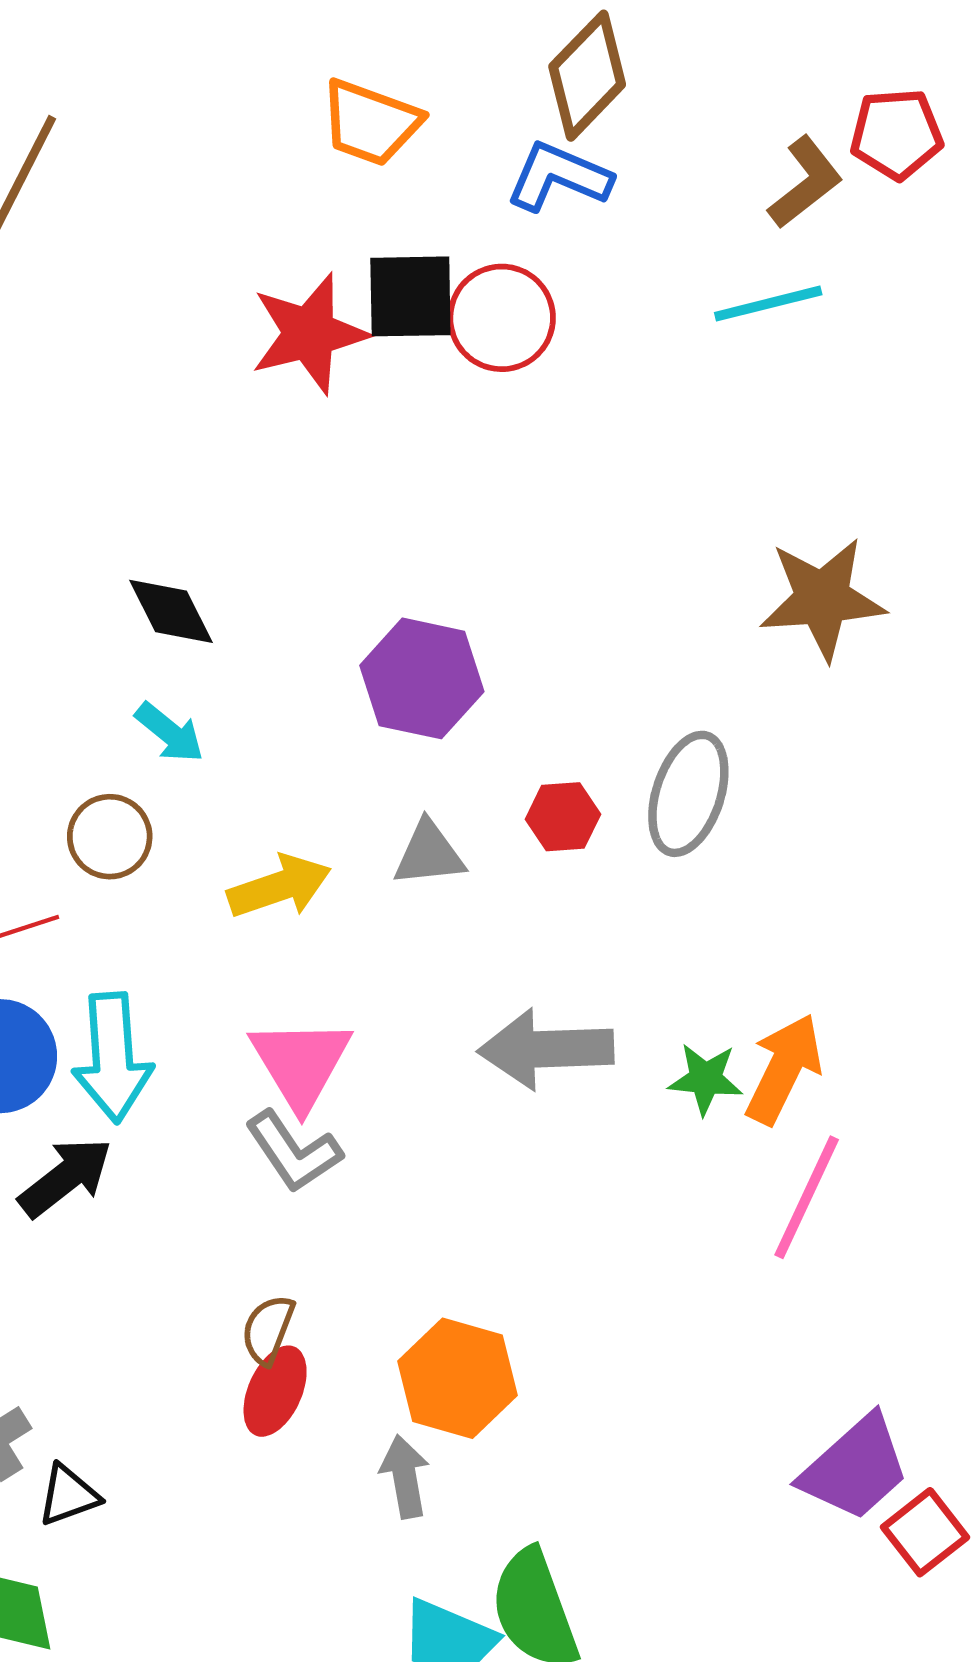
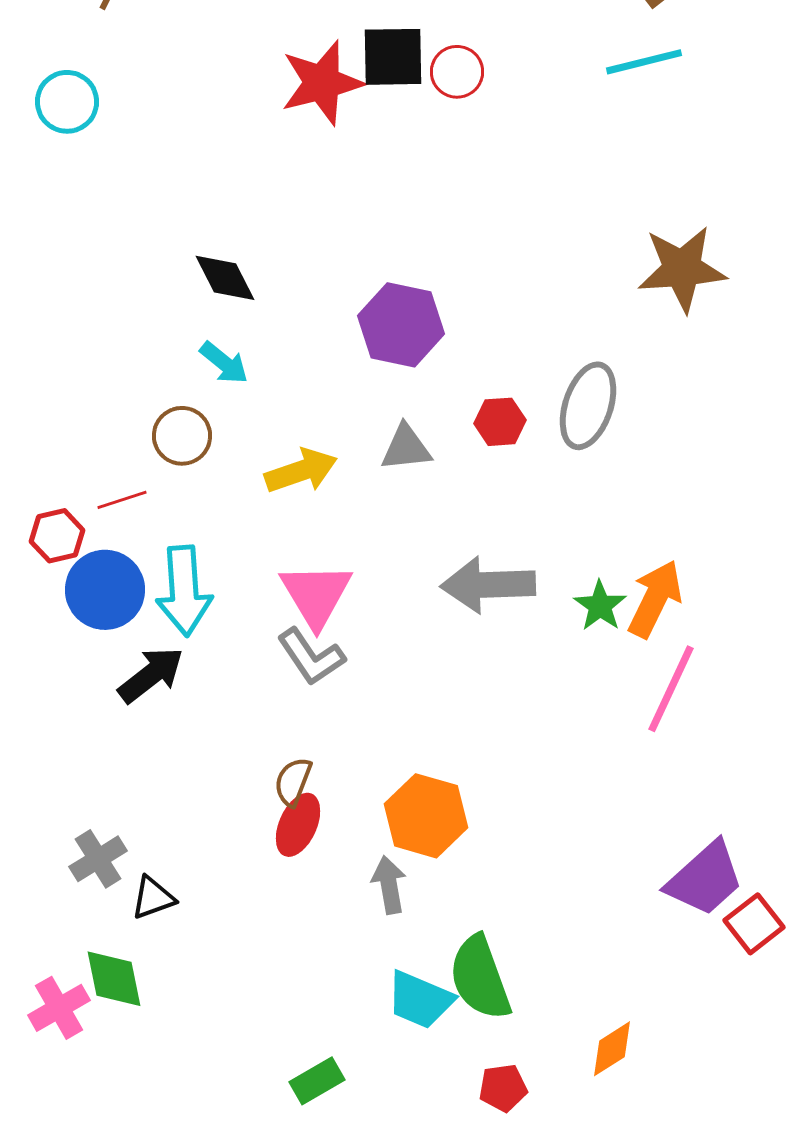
red circle: (502, 318) -> (457, 72), size x0.7
green star: (705, 1079) -> (600, 606), turned 30

